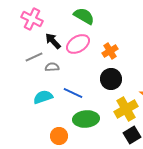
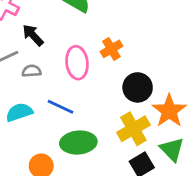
pink ellipse: (78, 44) -> (77, 63), moved, turned -65
black circle: (111, 79) -> (138, 87), moved

